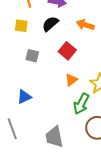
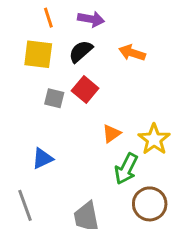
yellow square: (21, 26) -> (38, 54), size x1.5
red square: (67, 51) -> (85, 89), moved

